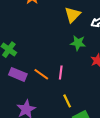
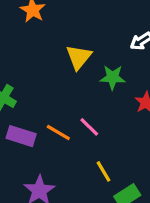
yellow triangle: (73, 15) -> (79, 57), moved
pink line: (61, 73) -> (89, 127), turned -48

